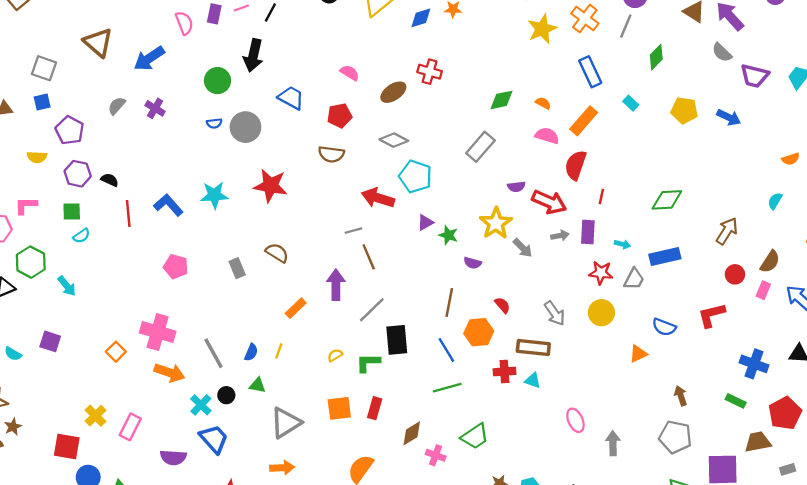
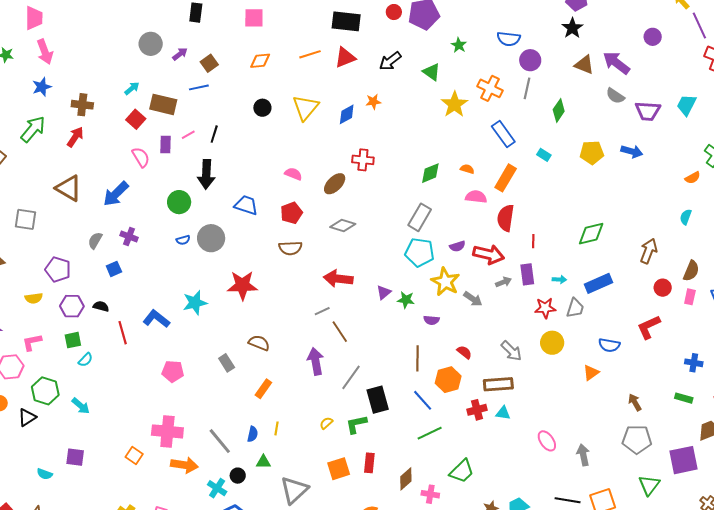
blue square: (42, 102) -> (114, 269), moved
cyan pentagon: (415, 176) -> (420, 252), moved
orange rectangle: (296, 308) -> (263, 389), moved
blue cross: (754, 364) -> (694, 363), size x0.7

